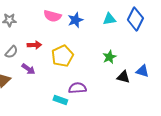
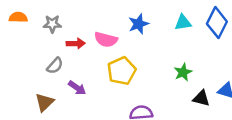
pink semicircle: (52, 16) -> (106, 40), moved
red arrow: (34, 45) -> (76, 43), moved

